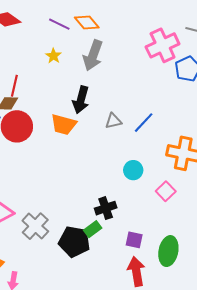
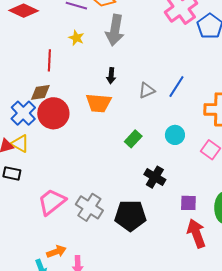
red line: (14, 86) -> (49, 60), moved
black arrow: (81, 100) -> (111, 76), size x0.6
black cross: (106, 208) -> (155, 177), turned -30
green rectangle: (93, 229) -> (133, 139), moved

